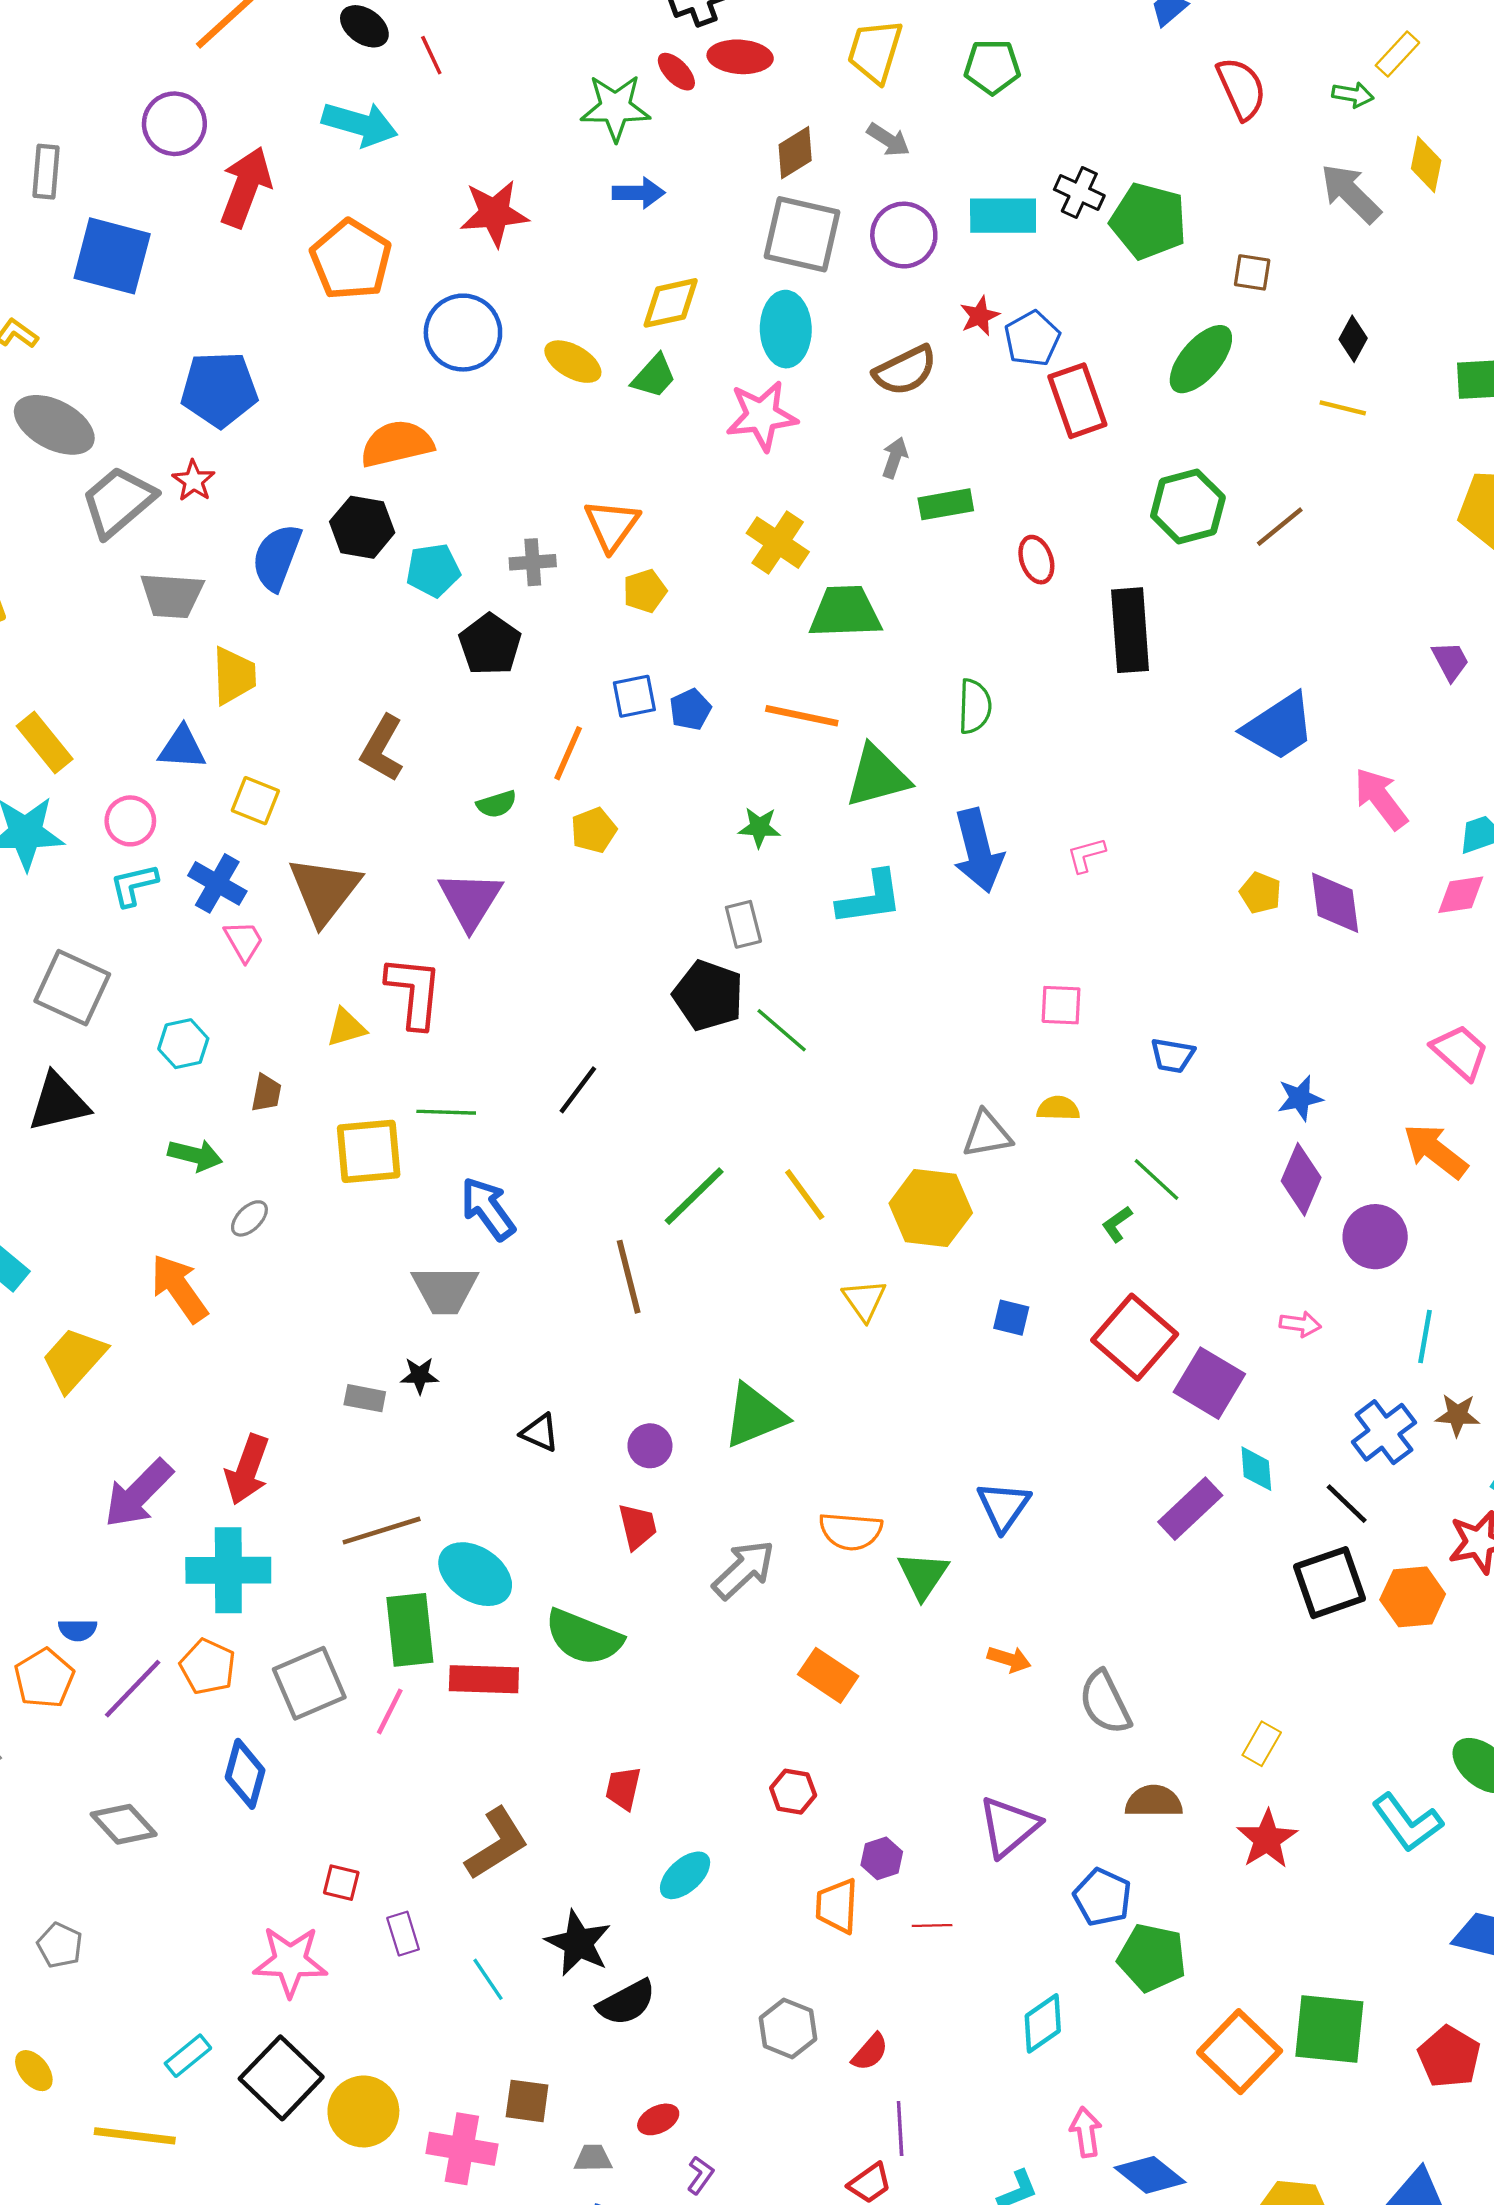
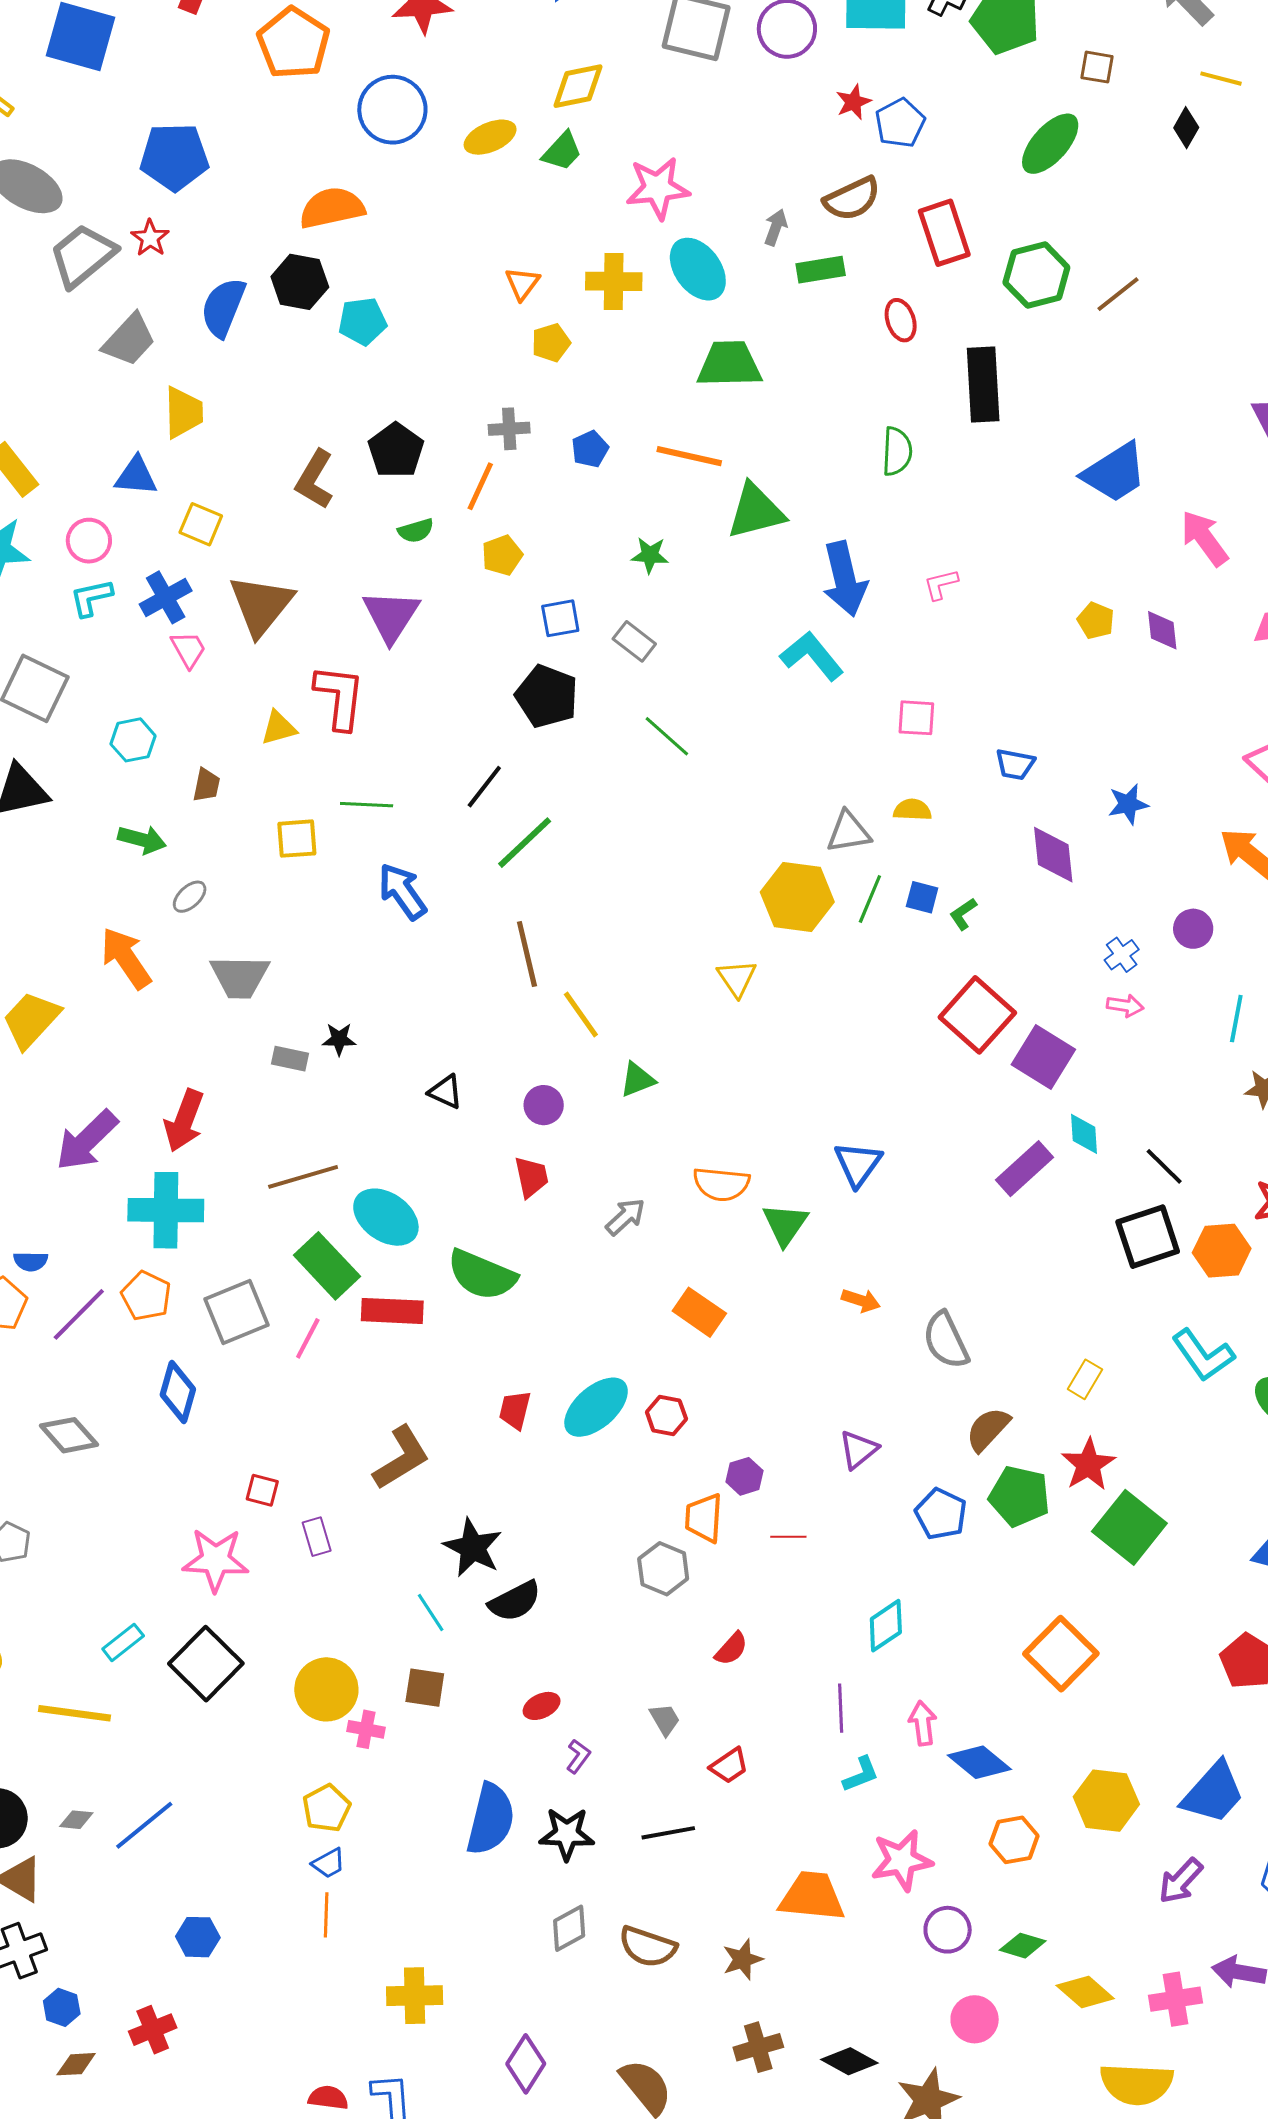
cyan ellipse: (786, 329) -> (698, 269), moved, turned -36
yellow ellipse: (573, 362) -> (490, 137), turned -54
brown semicircle: (905, 370) -> (852, 199), moved
red rectangle: (1077, 401) -> (944, 233), moved
yellow line: (1343, 408) -> (1221, 79), moved
orange triangle: (612, 525) -> (522, 283), size x0.7
yellow cross: (778, 543) -> (614, 281), moved, turned -34
gray cross: (533, 562) -> (509, 429), moved
gray trapezoid: (172, 595) -> (129, 340), turned -52
black pentagon: (490, 644) -> (396, 450), moved
blue square: (634, 696) -> (560, 618), moved
green semicircle: (975, 706) -> (897, 451), moved
blue cross: (217, 883) -> (166, 597), turned 30
cyan L-shape: (870, 898) -> (812, 656), moved, turned -122
purple diamond: (1335, 903) -> (1162, 630), size x0.7
gray rectangle: (743, 924) -> (634, 641), turned -39
black pentagon: (708, 995) -> (547, 696), moved
yellow square: (369, 1151) -> (297, 839), size x0.7
purple diamond: (1301, 1179) -> (1053, 855), moved, turned -30
green line: (1157, 1180) -> (870, 899), moved, turned 69
yellow line: (805, 1195) -> (581, 1014), moved
green line: (694, 1196) -> (525, 843), moved
purple circle: (1375, 1237) -> (1193, 929), size x0.7
gray trapezoid: (445, 1290) -> (240, 977), moved
blue square: (1011, 1318) -> (922, 897), moved
green triangle: (755, 1416) -> (637, 1080), size x0.6
blue cross: (1384, 1432) -> (1122, 955), moved, size x0.6
gray arrow: (744, 1570) -> (625, 1217), size x0.7
green rectangle: (410, 1630) -> (327, 1266), turned -38
brown semicircle: (1154, 1801) -> (988, 1429), turned -48
cyan L-shape: (1407, 1823) -> (1203, 1355), moved
purple triangle: (1009, 1827) -> (858, 1450), size x0.7
cyan ellipse: (685, 1875) -> (596, 1407), moved, size x1.4
green pentagon: (1152, 1958) -> (1019, 1496), moved
cyan line: (488, 1979) -> (431, 1613), moved
gray hexagon: (788, 2028) -> (663, 1569), moved
green square: (1329, 2029) -> (1129, 1527), moved, turned 32
yellow circle: (363, 2111) -> (326, 1689), moved
purple line: (900, 2128) -> (841, 1708), moved
pink cross: (462, 2149) -> (366, 1729), size x0.6
gray trapezoid: (593, 2158) -> (665, 1719), moved, turned 60

